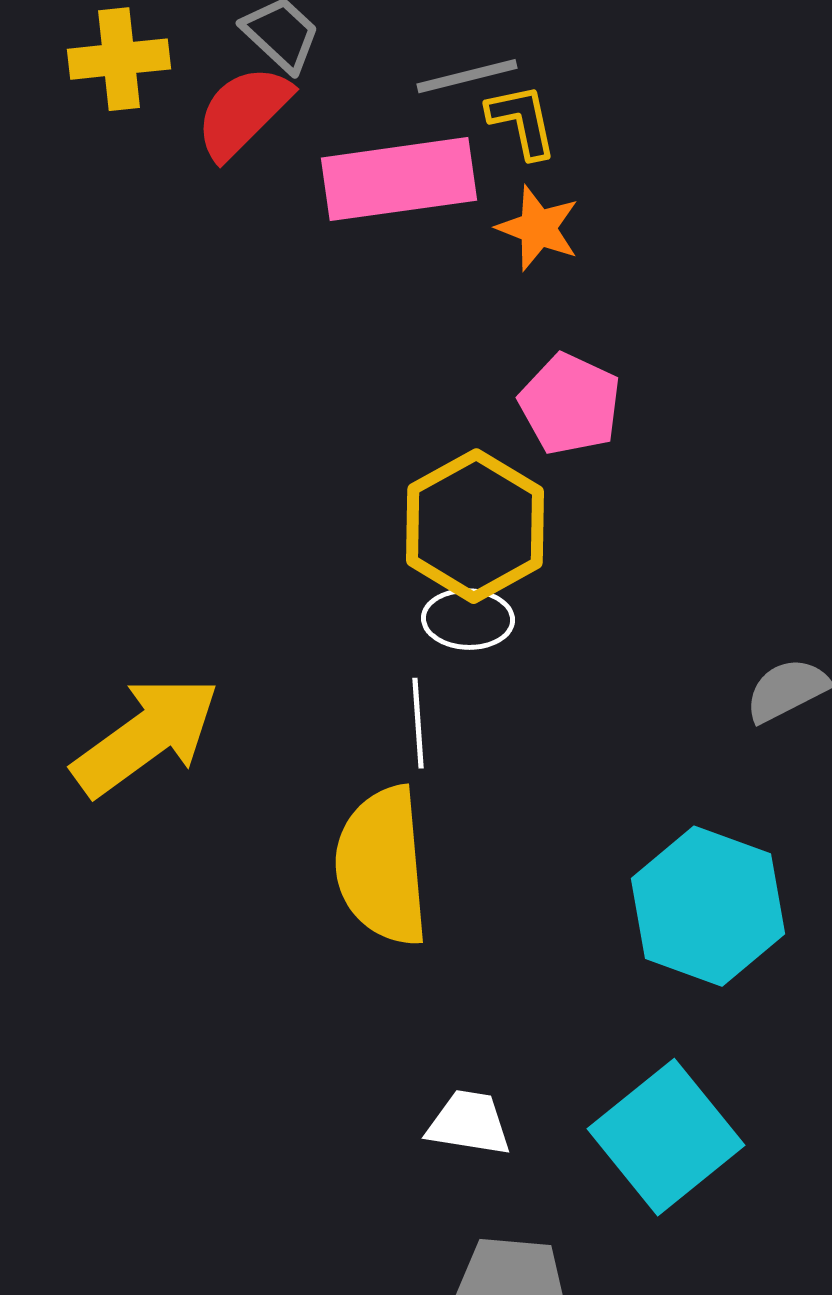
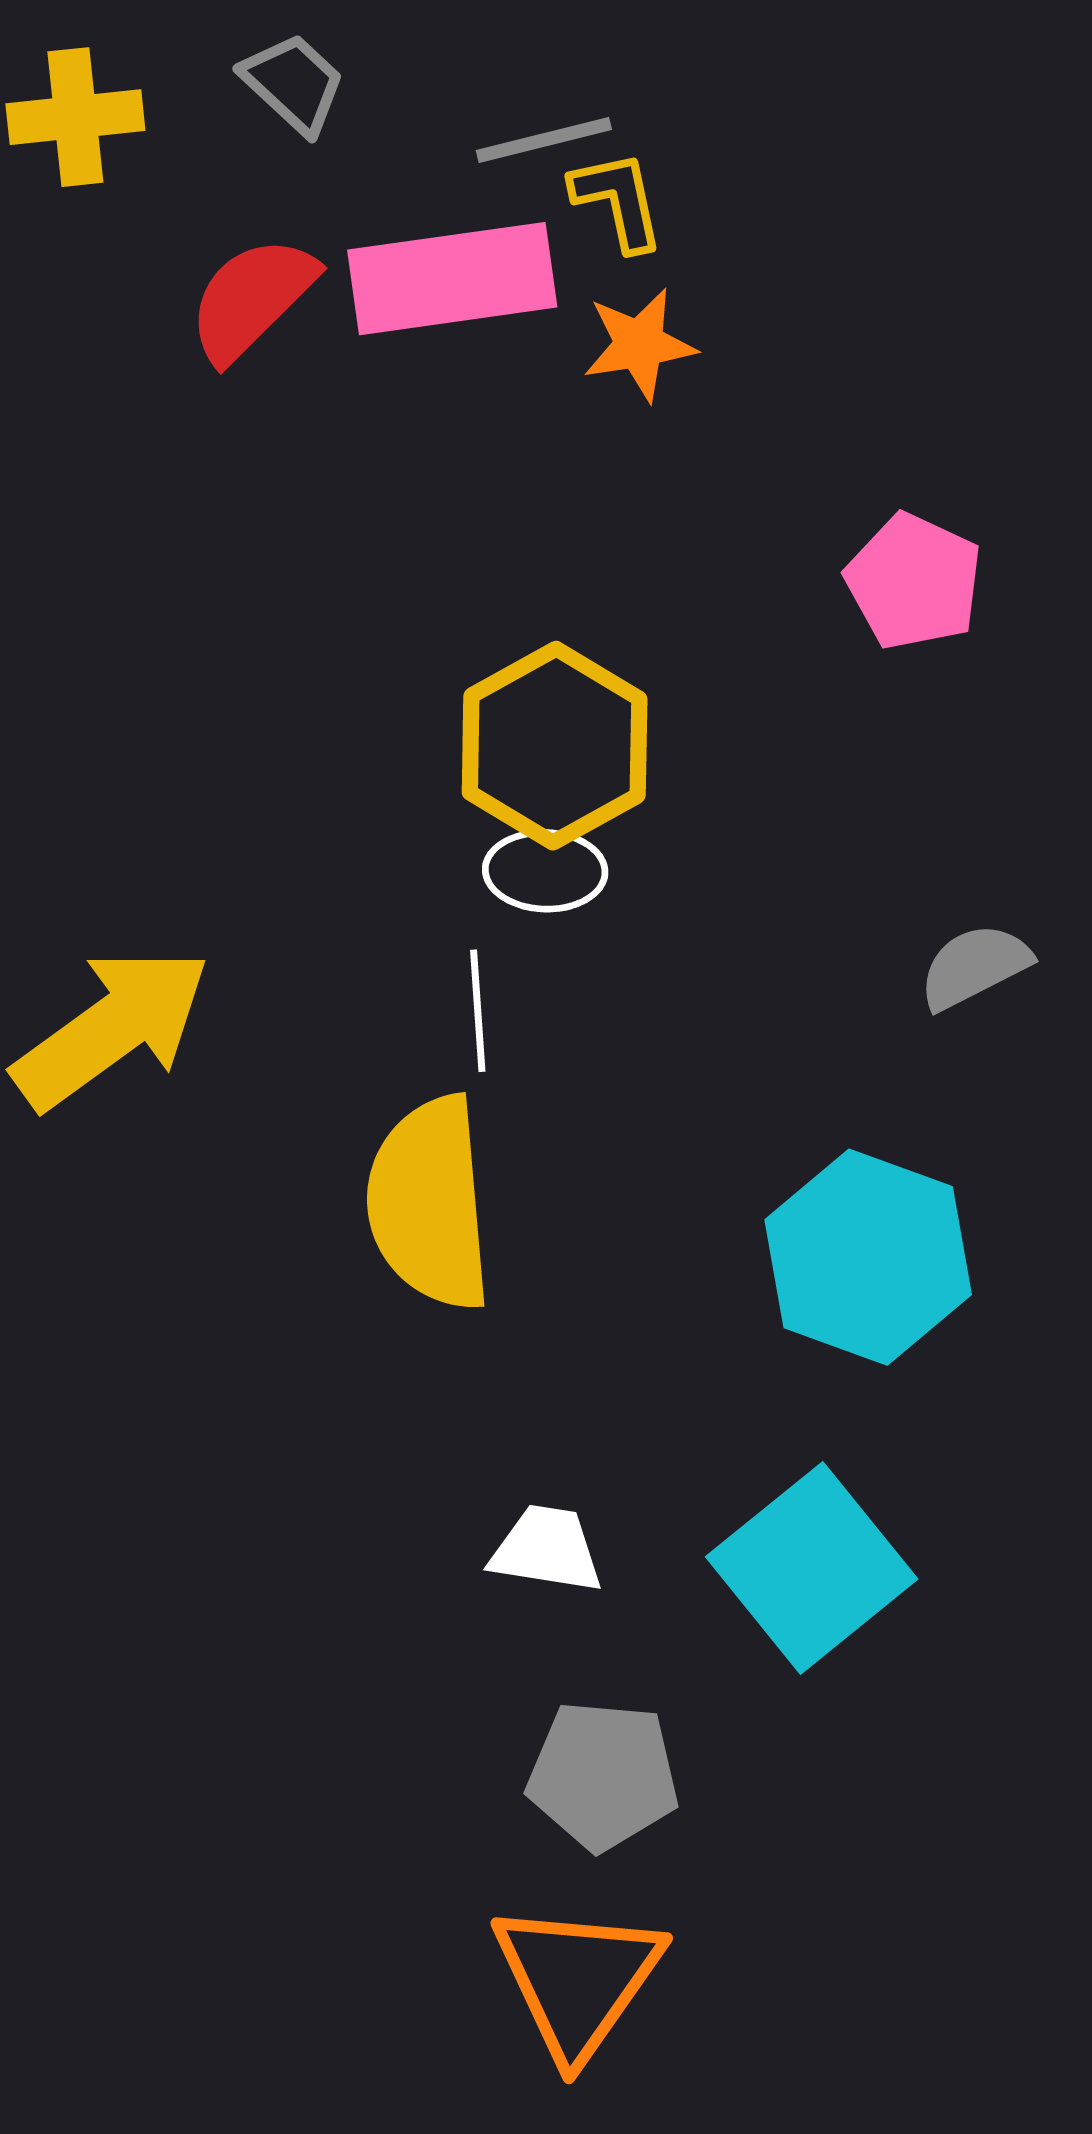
red semicircle: (243, 112) -> (252, 299), moved
orange star: (538, 228) -> (639, 345), turned -30
pink pentagon: (570, 404) -> (914, 581), moved

